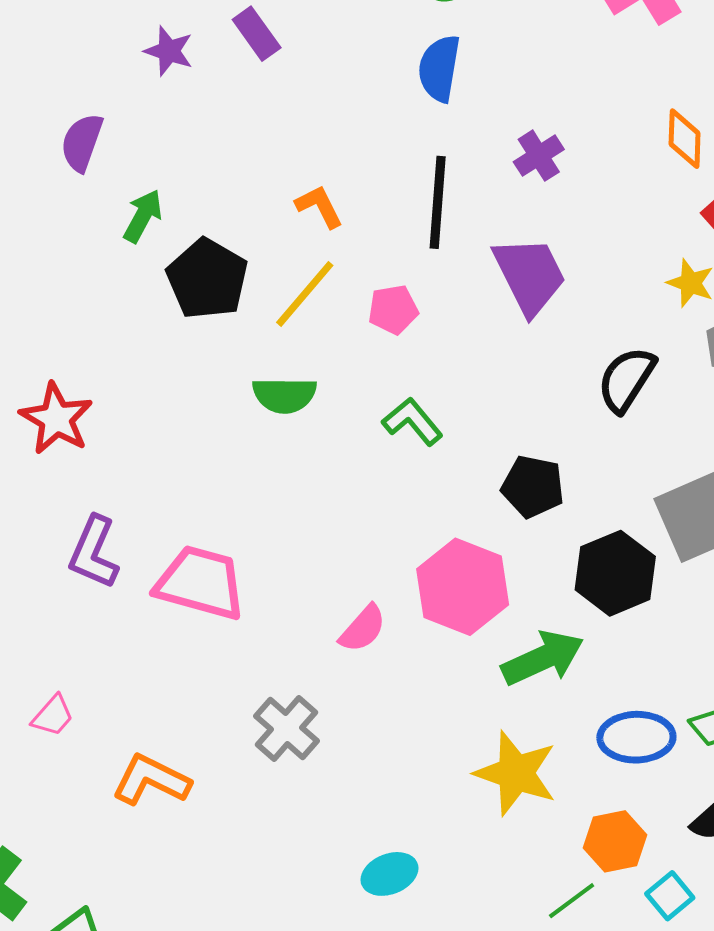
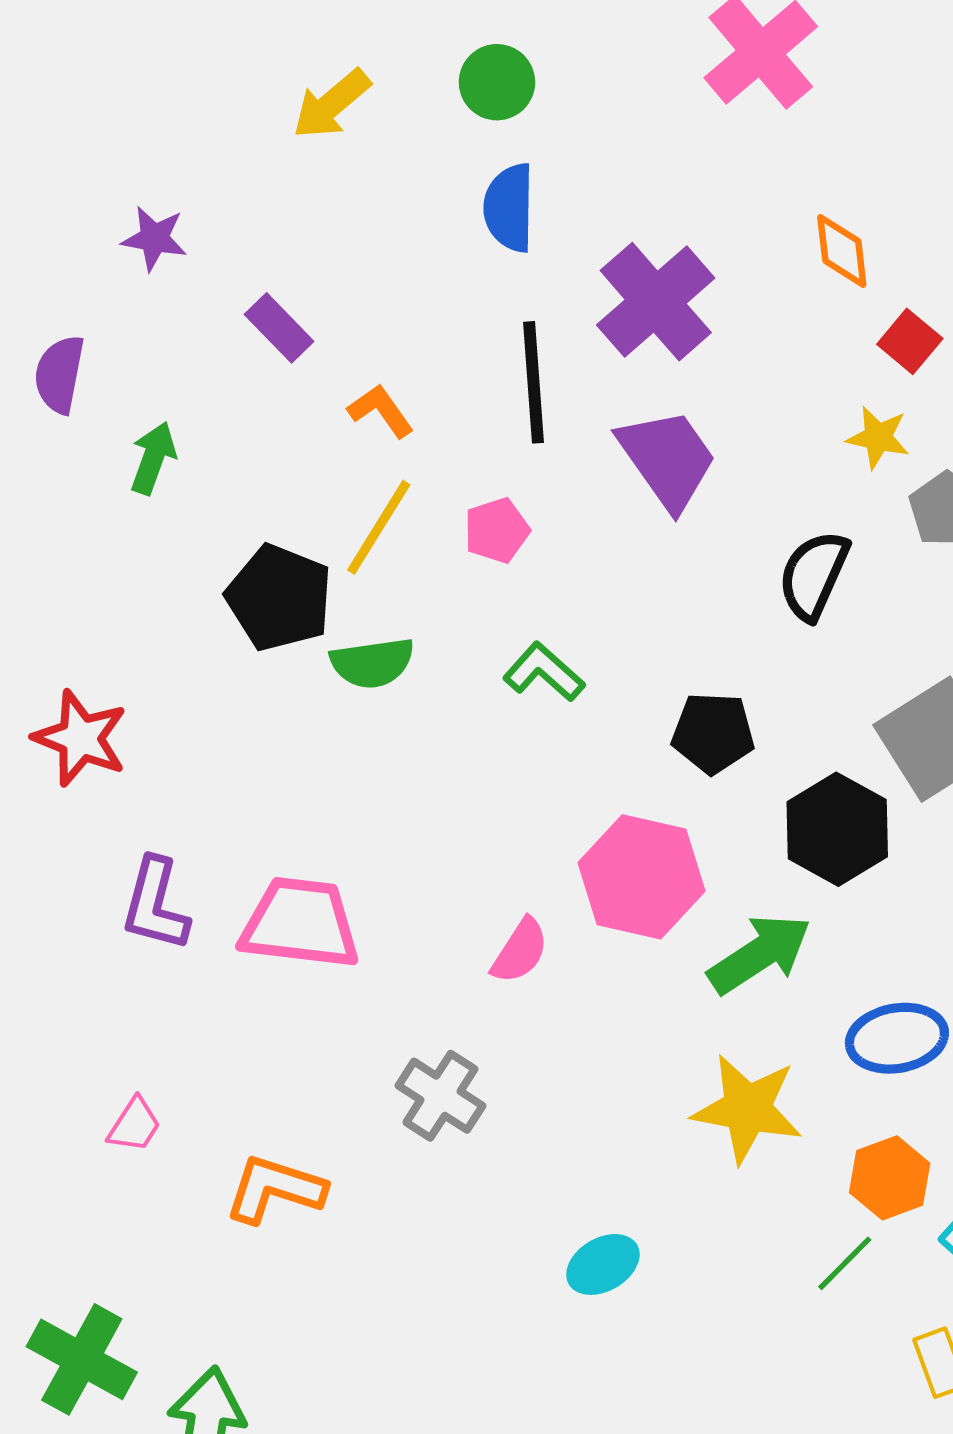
purple rectangle: (257, 34) -> (279, 328), moved
purple cross: (539, 156) -> (656, 302), size x1.8
black pentagon: (207, 279) -> (279, 598), moved

